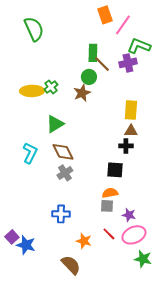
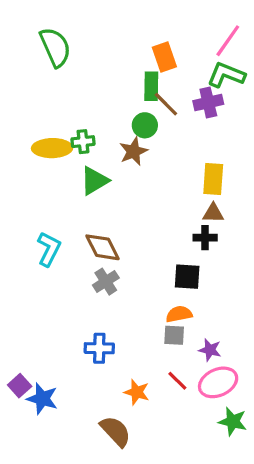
orange rectangle: (105, 15) -> (164, 57), moved
pink line: (123, 25) -> (228, 41), moved
green cross: (51, 87) -> (83, 142), turned 32
green triangle: (55, 124) -> (94, 181), moved

